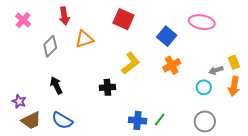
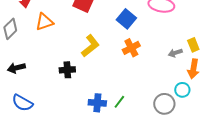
black arrow: (56, 85) -> (16, 68), turned -78
cyan circle: (204, 87) -> (182, 90), moved

